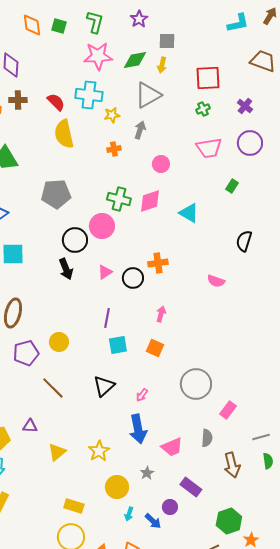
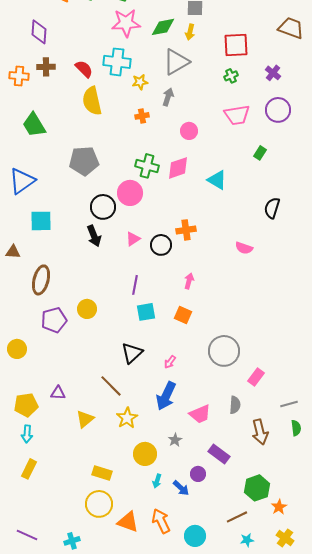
brown line: (53, 388) -> (111, 386), moved
blue arrow: (138, 429) -> (166, 396), turned 36

